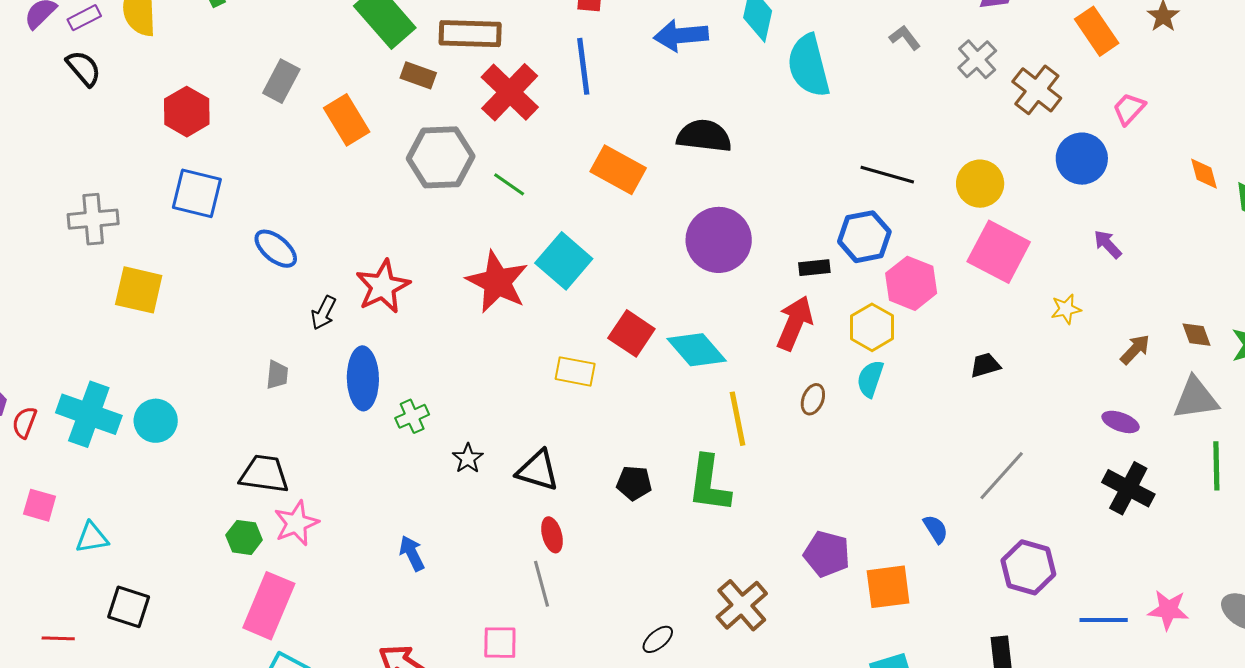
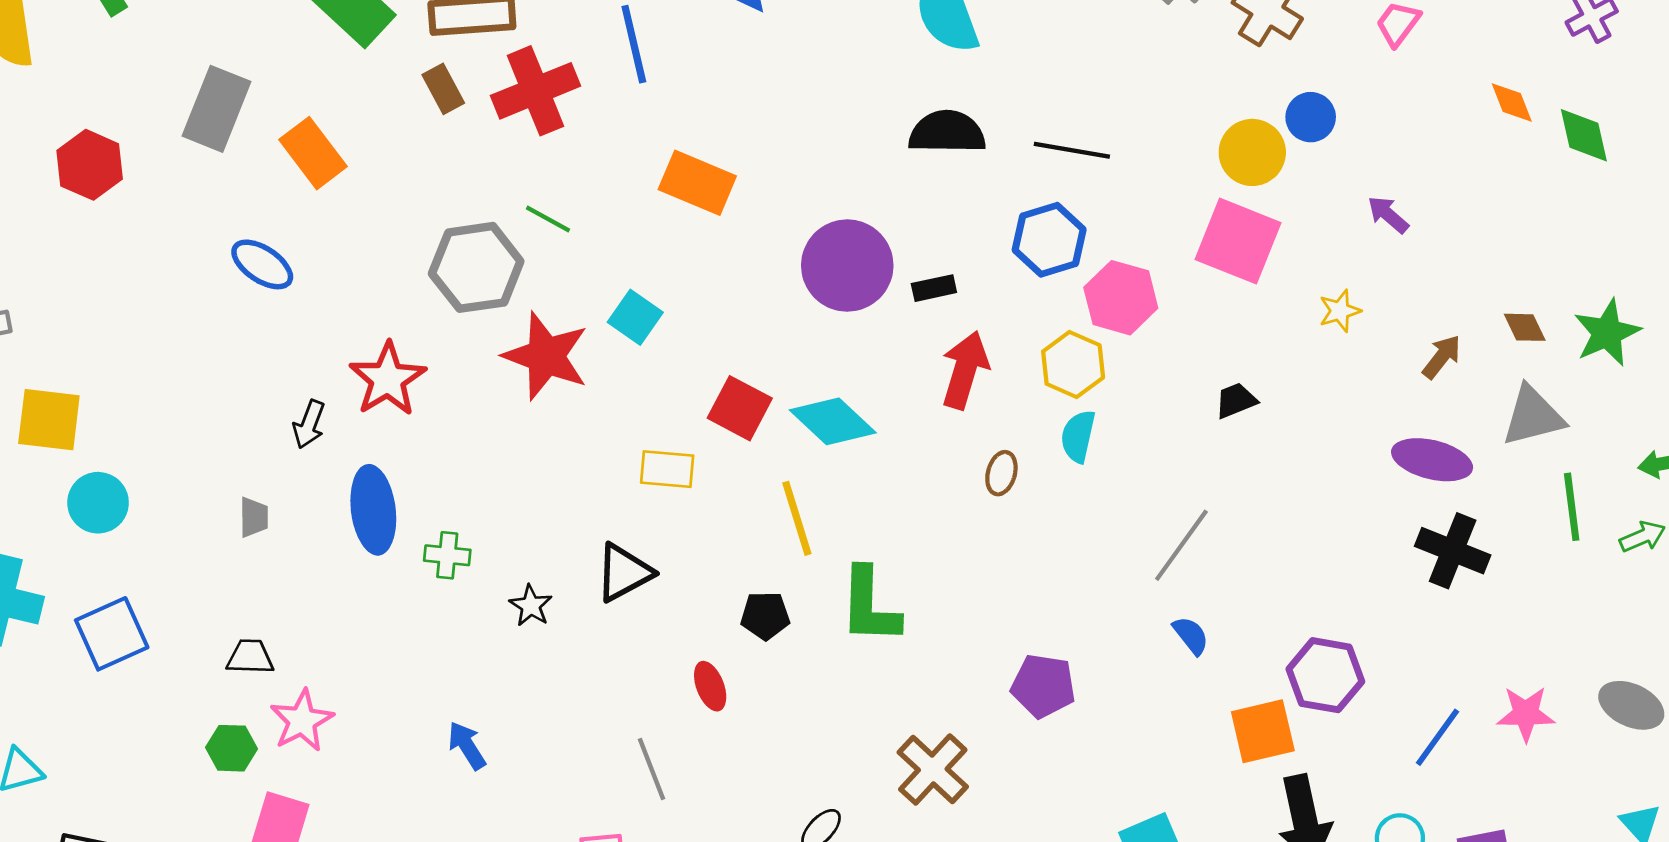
brown rectangle: (418, 75) -> (443, 89), moved, turned 48
gray rectangle: (281, 81) -> (217, 109), size x1.4
red cross: (510, 92) -> (536, 91), turned 30
black semicircle: (704, 136) -> (947, 132), moved
gray hexagon: (441, 157) -> (476, 267), moved
blue circle: (1082, 159) -> (1311, 117), moved, size x0.7
yellow circle: (980, 184) -> (1252, 152), moved
blue square: (197, 193) -> (112, 634), moved, turned -32
blue ellipse: (276, 249) -> (262, 264), moved
cyan square: (564, 261) -> (635, 317), size x0.7
black rectangle: (814, 268) -> (934, 288), moved
green cross: (412, 416) -> (447, 555), turned 36
yellow line: (737, 419) -> (797, 518), moved
cyan circle: (156, 421) -> (98, 503), moved
purple ellipse: (1121, 422) -> (1432, 460), size x1.5
black triangle: (538, 470) -> (624, 573), moved, turned -39
black trapezoid: (264, 474) -> (250, 657), size x0.7
gray line: (1002, 476) -> (1181, 545), moved
red ellipse: (552, 535) -> (710, 686), moved
orange square: (888, 587) -> (1263, 731), moved
blue line: (1104, 620) -> (1437, 737), turned -48

